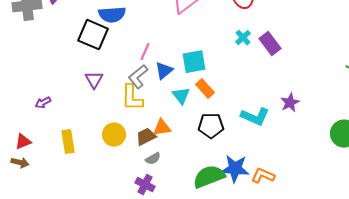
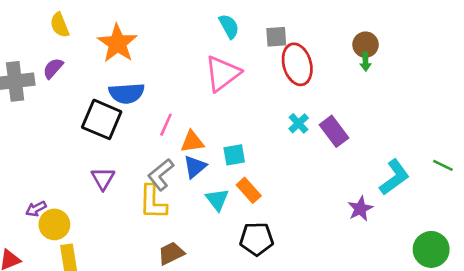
pink line: (145, 52) -> (166, 125), moved
cyan square: (194, 62) -> (234, 155), size x0.7
cyan L-shape: (255, 117) -> (394, 177), moved, turned -60
orange triangle: (162, 128) -> (192, 142), moved
yellow circle: (114, 135) -> (54, 224), moved

